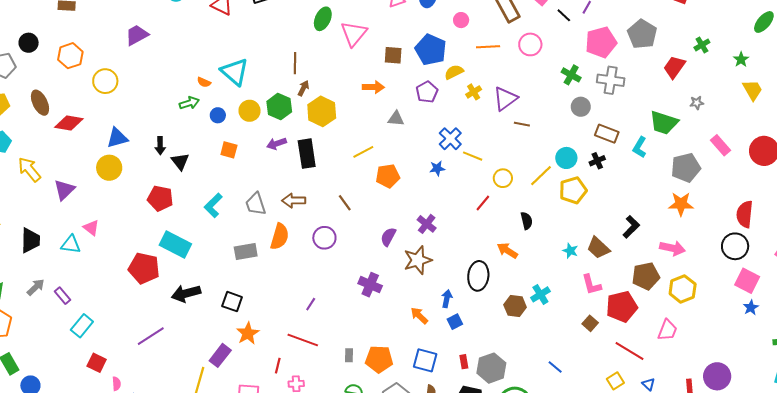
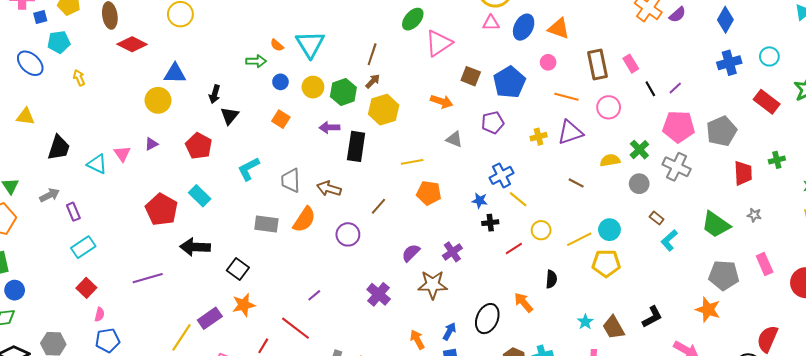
red trapezoid: (674, 67) -> (743, 173), turned 125
yellow semicircle: (454, 72) -> (610, 160), moved
purple triangle: (505, 99) -> (570, 132), moved
brown rectangle: (607, 134) -> (657, 218), size x0.6
cyan L-shape: (640, 147) -> (669, 240), moved
black cross: (597, 161) -> (490, 223), moved
yellow arrow: (29, 169) -> (79, 78), size x0.6
purple triangle: (64, 190) -> (151, 144), moved, size x0.6
brown line: (345, 203) -> (378, 206), turned 60
cyan rectangle: (175, 244) -> (200, 196), size x0.7

